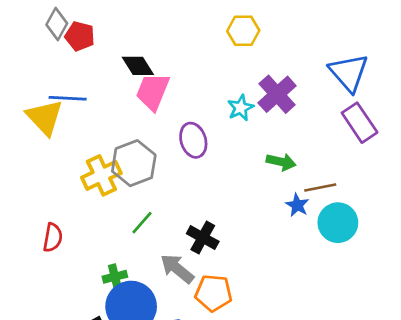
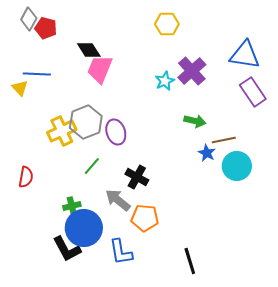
blue triangle: (349, 73) -> (245, 55), turned -40
yellow triangle: (45, 117) -> (20, 88), size x0.6
purple ellipse: (193, 140) -> (116, 132), moved

